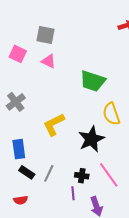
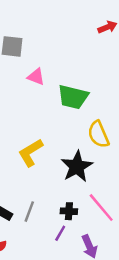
pink triangle: (48, 61) -> (36, 77), moved
purple line: (73, 193) -> (60, 233), turned 40

